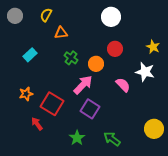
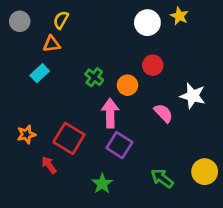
orange triangle: (61, 33) -> (52, 44), moved
yellow star: (153, 47) -> (179, 16), moved
pink arrow: (83, 85) -> (110, 113), turned -45
orange star: (26, 94) -> (26, 134), moved
green arrow: (112, 139) -> (162, 178), moved

